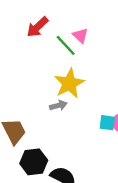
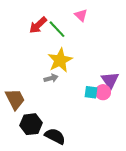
red arrow: (37, 27) -> (38, 25), moved
pink triangle: (80, 36) -> (81, 15), moved

